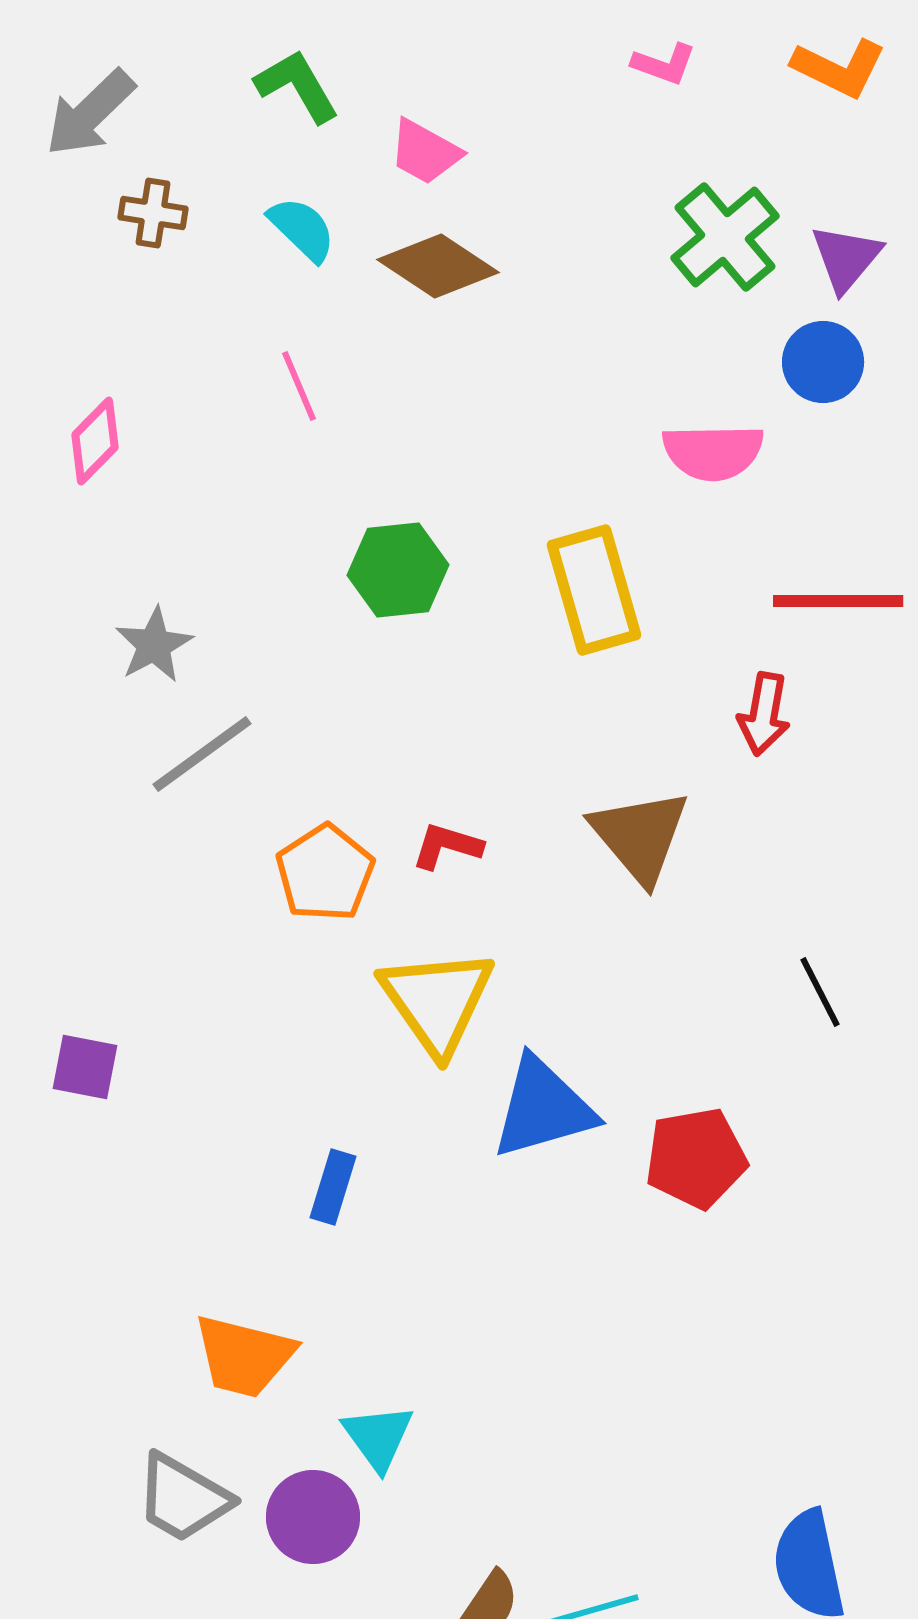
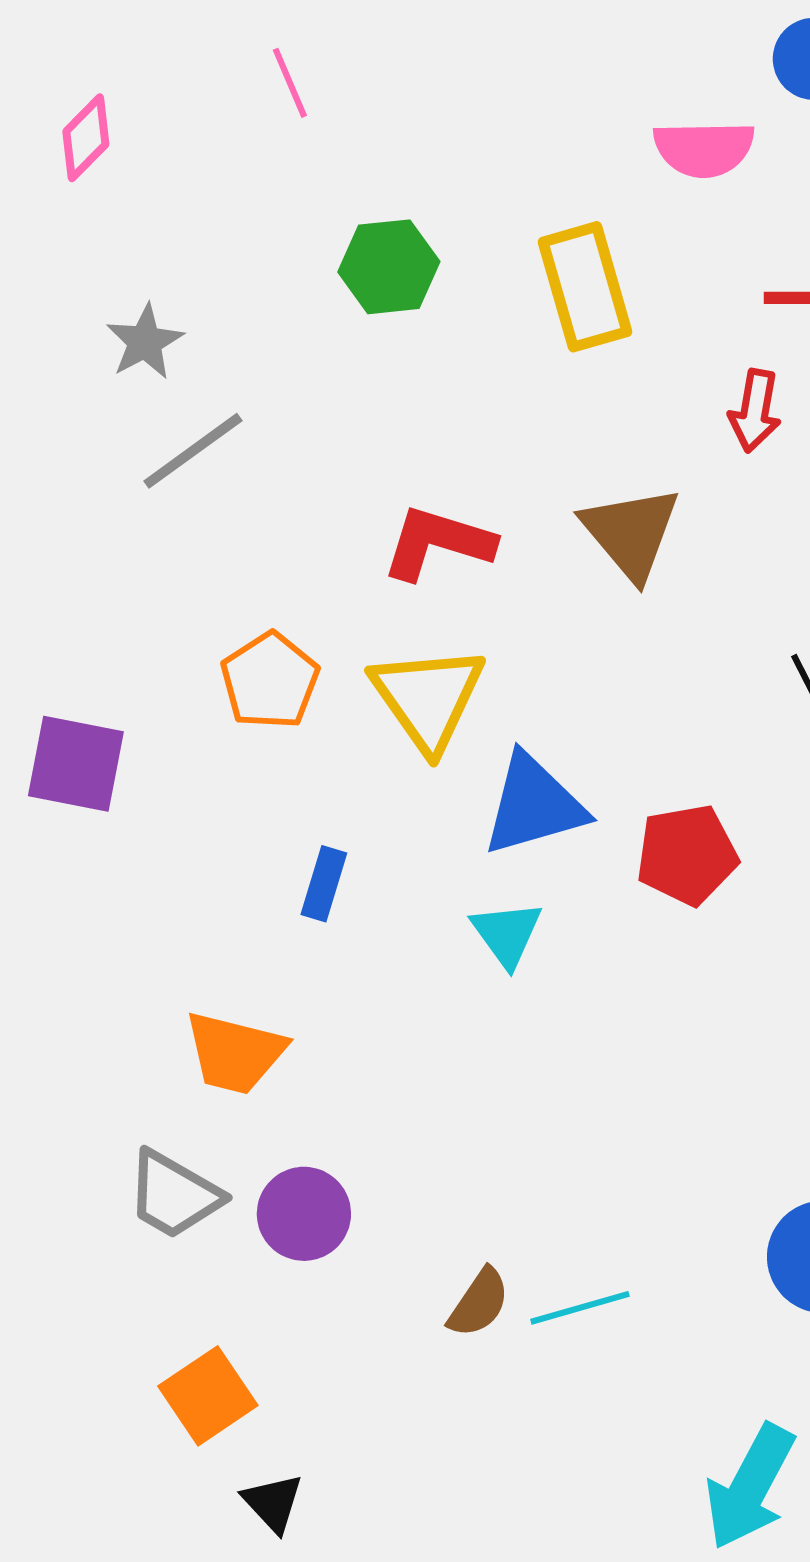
red L-shape: (447, 846) -> (438, 543), size x1.6
orange pentagon: (325, 873) -> (270, 681), moved
purple square: (85, 1067) -> (76, 764), size x1.5
cyan triangle: (378, 1437) -> (507, 934), moved

